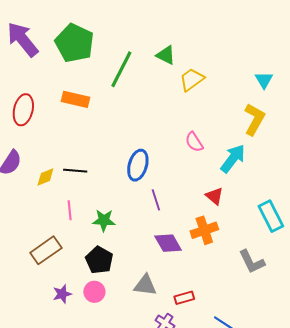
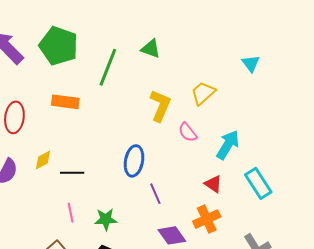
yellow trapezoid: (192, 80) -> (203, 93), moved
yellow L-shape: (254, 119) -> (160, 106), moved
yellow diamond: (45, 177) -> (43, 160), moved
cyan rectangle: (271, 216) -> (258, 183), moved

